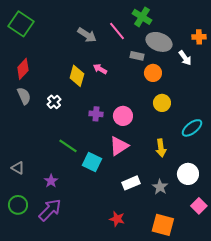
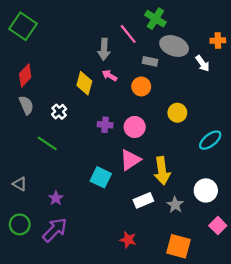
gray arrow: (87, 35) -> (104, 49), moved, turned 60
orange circle: (153, 73) -> (141, 86), moved
green line: (68, 146) -> (47, 143), moved
yellow arrow: (161, 148) -> (162, 171), moved, size x1.4

